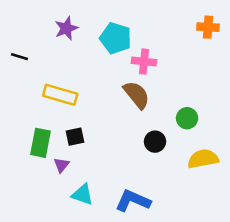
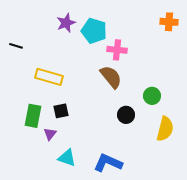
purple star: (66, 28) -> (66, 23), moved
yellow semicircle: (203, 159) -> (165, 129), turned 115

